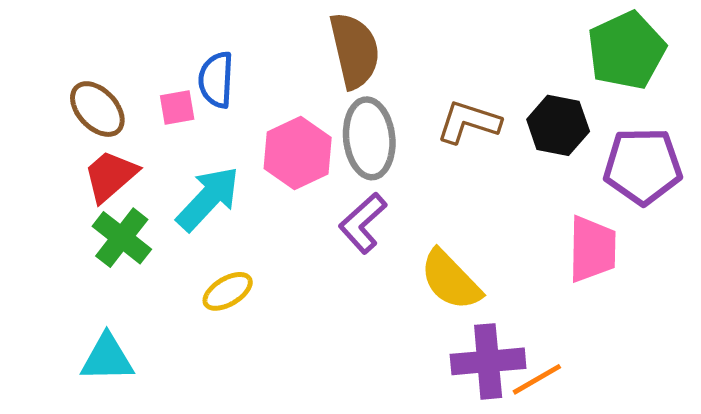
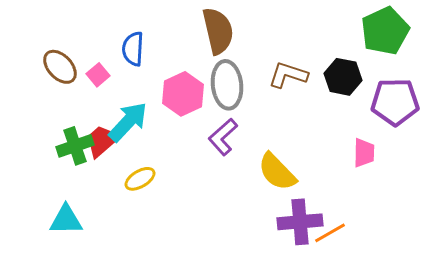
pink square: (177, 107) -> (98, 75), moved, turned -30
red trapezoid: (110, 176) -> (102, 141), moved
green cross: (122, 238) -> (75, 146), turned 33
pink trapezoid: (592, 249) -> (364, 153), size x0.7

